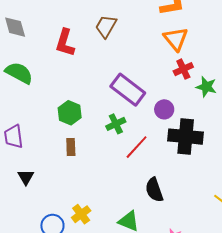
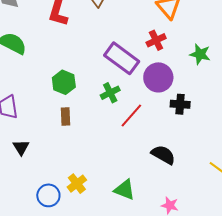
red cross: (183, 69) -> (156, 40), moved
purple circle: (164, 109) -> (158, 77), size x1.5
black cross: (186, 137) -> (180, 104), size x0.6
black semicircle: (154, 190) -> (163, 155), moved, turned 140

